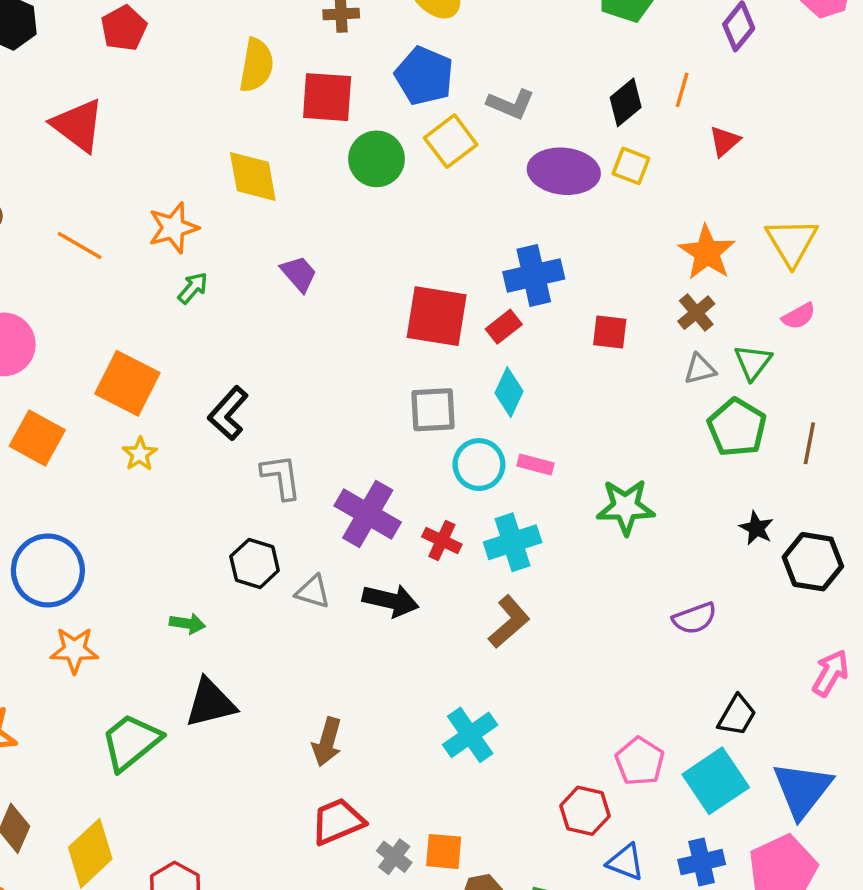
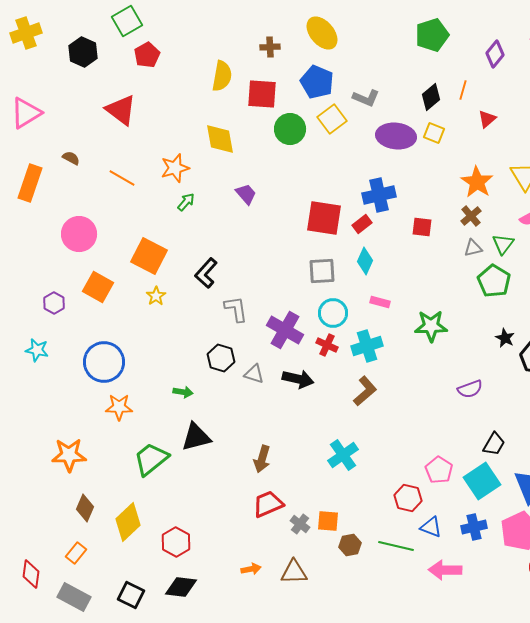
cyan circle: (479, 465) -> (333, 313), moved

